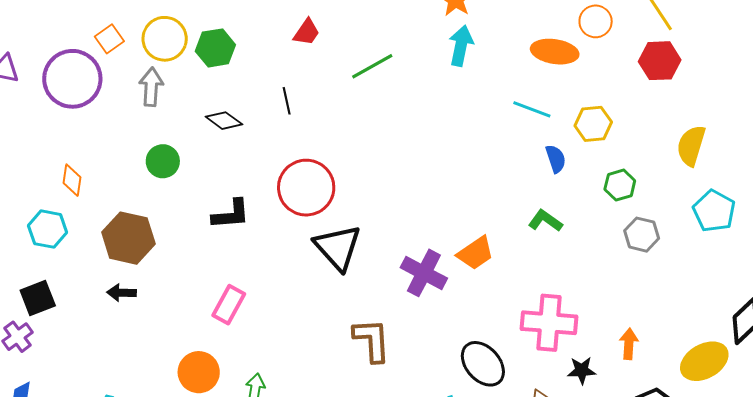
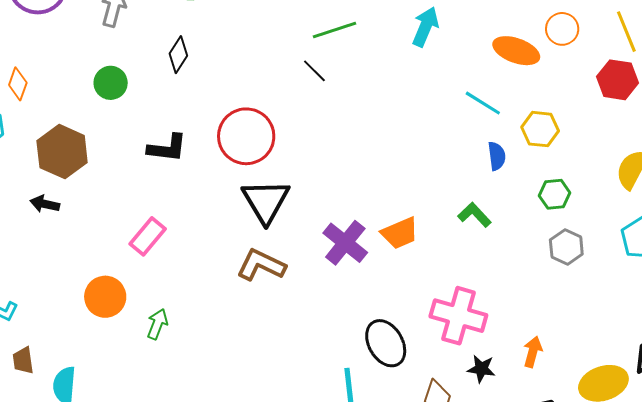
black line: (287, 101) -> (314, 71), moved, turned -44
black diamond: (224, 121) -> (178, 55), turned 75
brown L-shape: (372, 340) -> (261, 265), moved, turned -72

